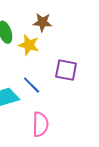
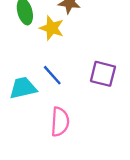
purple square: (66, 70) -> (103, 74), moved

